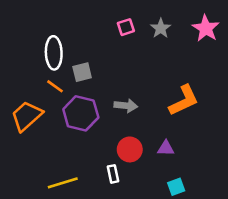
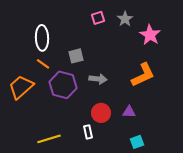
pink star: (206, 28) -> (150, 35), moved
gray square: (82, 72) -> (76, 56), moved

